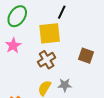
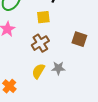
yellow square: (50, 33) -> (43, 17), size x0.6

